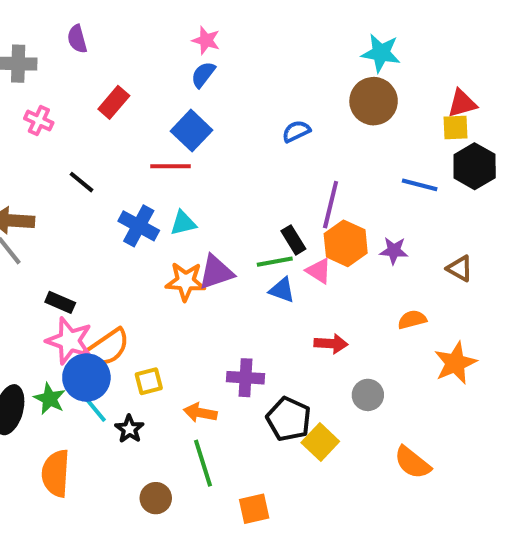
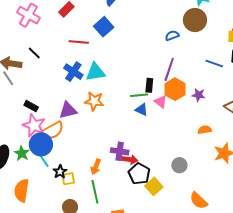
pink cross: (39, 121) -> (28, 15), size x1.6
blue semicircle: (296, 131) -> (172, 36), moved
red line: (170, 166) -> (79, 42), moved
black line: (81, 182) -> (34, 53), moved
cyan triangle: (183, 223) -> (95, 72), size x1.5
black rectangle: (293, 240) -> (149, 85), turned 32
purple triangle: (216, 272) -> (68, 110), moved
red arrow: (331, 344) -> (130, 160), moved
yellow square: (149, 381) -> (68, 179), moved
orange arrow: (200, 413) -> (96, 167), turned -84

